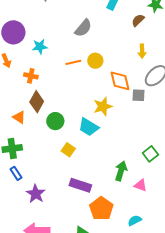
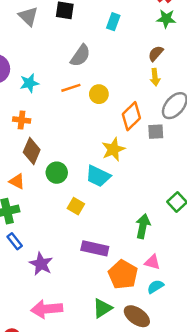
brown semicircle: (138, 20) -> (156, 53), moved
orange line: (73, 62) -> (71, 88), moved
orange diamond: (120, 81) -> (131, 116), turned 65
orange triangle: (19, 117) -> (17, 181), moved
pink triangle: (140, 185) -> (152, 262), moved
cyan semicircle: (135, 220) -> (155, 287), moved

